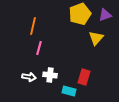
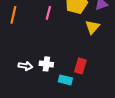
orange line: (33, 26) -> (13, 15), moved
pink line: (39, 48) -> (48, 13), moved

